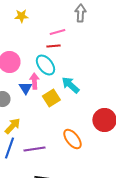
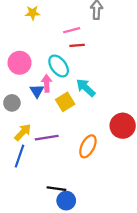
red line: (53, 46) -> (77, 45), moved
orange ellipse: (72, 139) -> (88, 146), turned 65
purple line: (34, 149) -> (47, 138), moved

